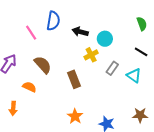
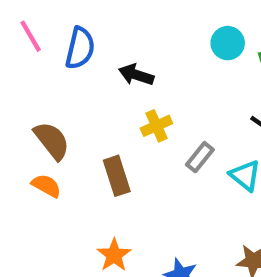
pink line: (31, 33) -> (31, 36), moved
cyan circle: (105, 39) -> (228, 43), moved
orange semicircle: (29, 87) -> (46, 186), moved

